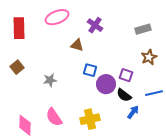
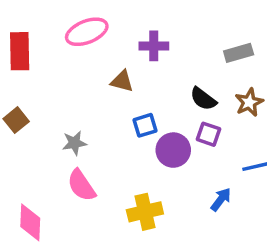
purple cross: (95, 25) -> (154, 46), turned -35
blue square: (90, 70) -> (145, 125), turned -32
black semicircle: (124, 95) -> (203, 99), moved
pink semicircle: (54, 117) -> (81, 185), moved

